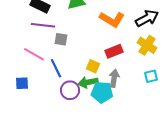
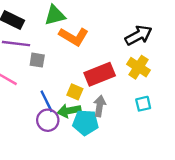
orange L-shape: (112, 19) -> (74, 37), moved
red rectangle: (114, 51) -> (100, 74), size x1.4
blue line: (56, 68) -> (47, 101), moved

